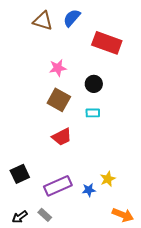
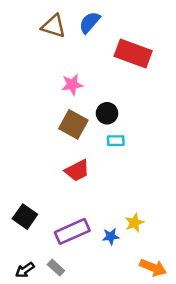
black circle: (94, 84) -> (107, 113), moved
black square: (20, 174) -> (25, 217), turned -30

